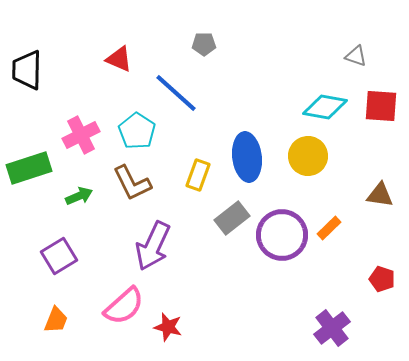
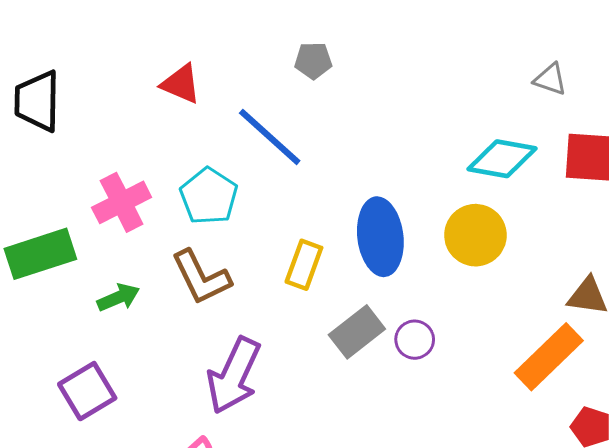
orange rectangle: (329, 228) -> (549, 357), moved, size x1.8
purple circle: (282, 235) -> (415, 340), moved, size x0.5

